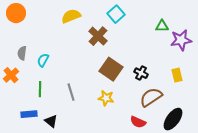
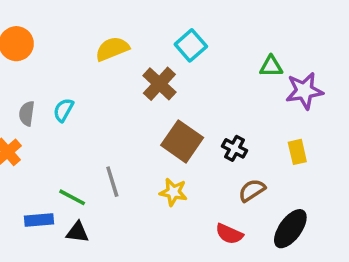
cyan semicircle: (43, 60) -> (63, 110), moved
green line: (40, 89) -> (72, 197), moved, turned -63
brown semicircle: (151, 97) -> (252, 190), size x0.7
black triangle: (51, 121) -> (77, 232), turned -32

